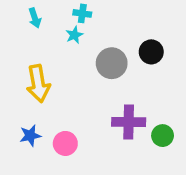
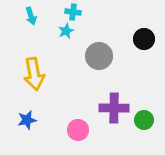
black circle: (151, 52) -> (144, 39), moved
pink circle: (65, 143) -> (78, 130), moved

